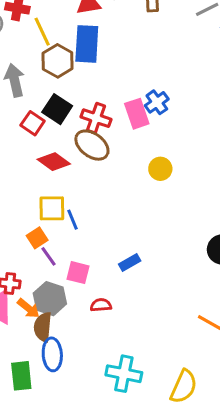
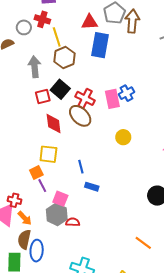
blue rectangle: (87, 44) -> (100, 45), moved
red square: (33, 123) -> (43, 97), turned 35
red diamond: (54, 162) -> (54, 124), turned 40
blue line: (73, 220) -> (81, 167), moved
blue rectangle: (130, 262) -> (92, 187), moved, turned 40
gray hexagon: (50, 299) -> (57, 214), moved
brown semicircle: (43, 327) -> (24, 239), moved

